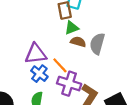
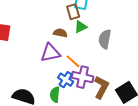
brown semicircle: (78, 42) -> (60, 33), moved
blue cross: (39, 74) -> (66, 80), moved

